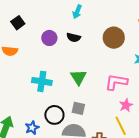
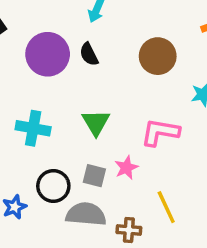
black semicircle: (74, 37) -> (89, 54), turned 48
purple circle: (49, 38) -> (48, 54), size x1.6
pink star: (126, 105) -> (126, 168), moved

